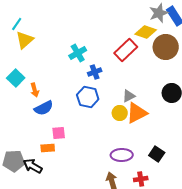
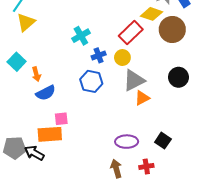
gray triangle: (129, 96) -> (134, 80), size x1.6
yellow circle: (120, 113) -> (122, 58), moved
orange triangle: (137, 113) -> (142, 98), size x0.7
orange rectangle: (48, 148) -> (50, 134), size x1.6

